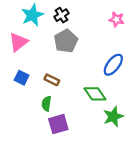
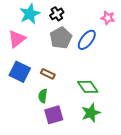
blue ellipse: (113, 65) -> (87, 40), moved
blue square: (22, 78) -> (20, 72), size x1.5
green star: (113, 117) -> (91, 113), moved

